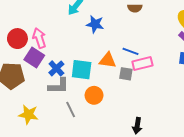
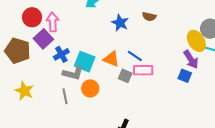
blue star: (95, 24) -> (120, 23), moved
gray L-shape: (58, 86) -> (73, 73), moved

